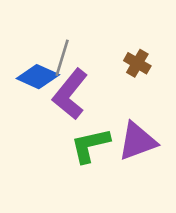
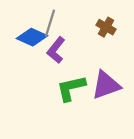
purple L-shape: (70, 94) -> (56, 50), size x0.7

